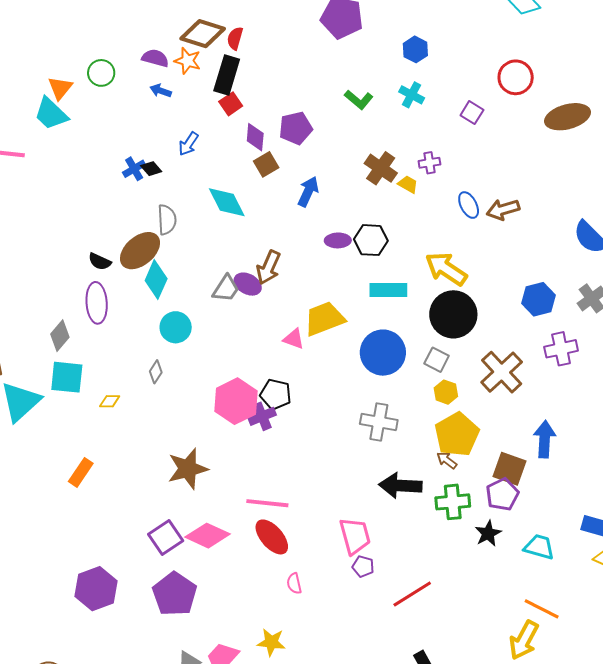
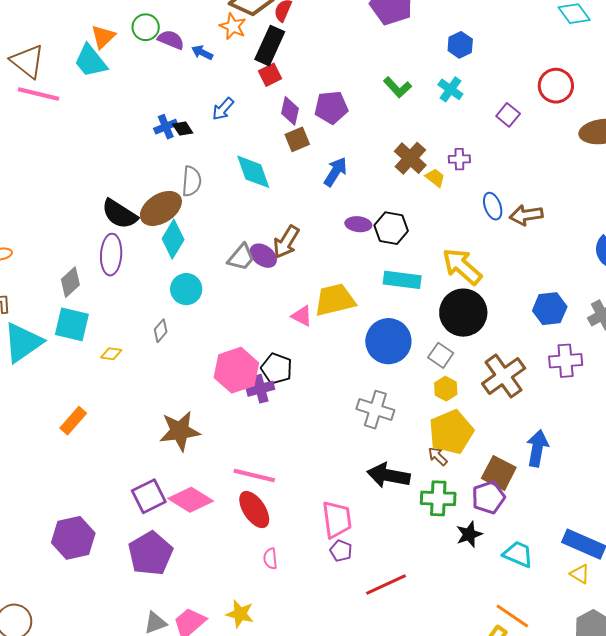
purple semicircle: (155, 58) -> (171, 40), moved
black semicircle: (100, 262) -> (120, 214), size x1.6

